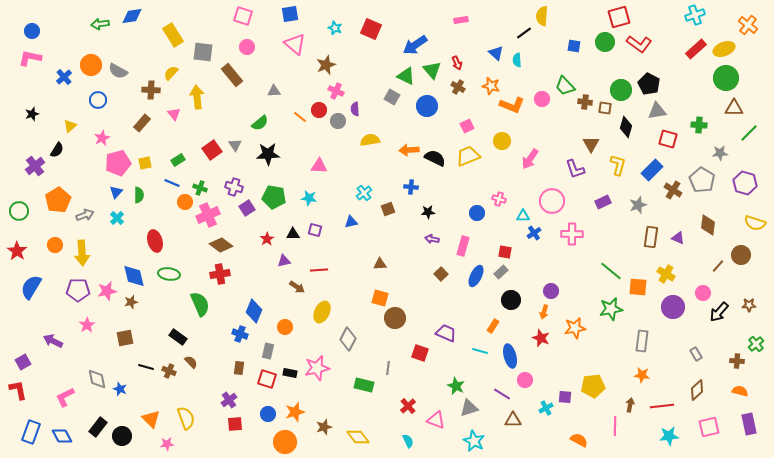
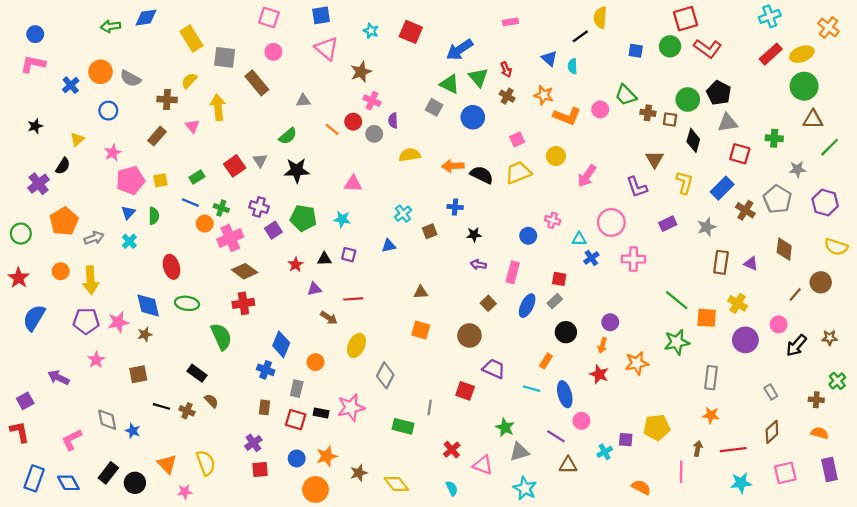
brown circle: (395, 318) -> (469, 335), moved

